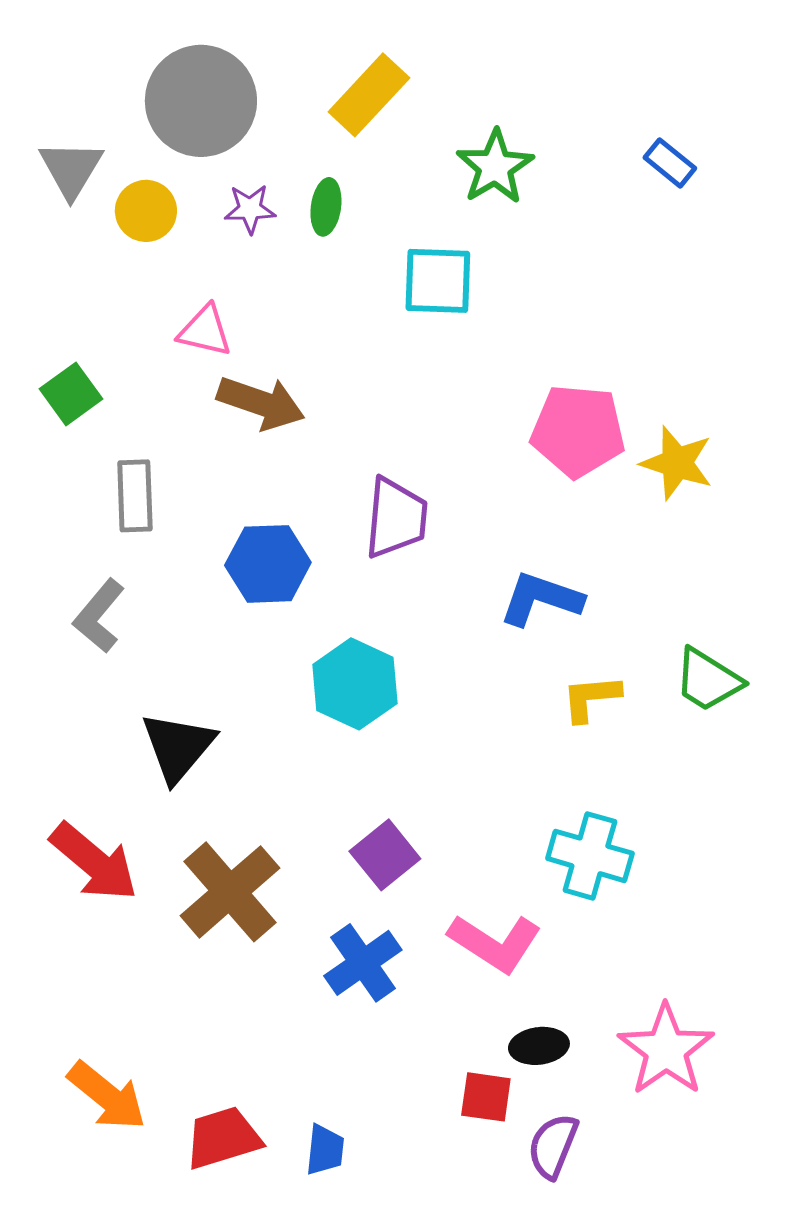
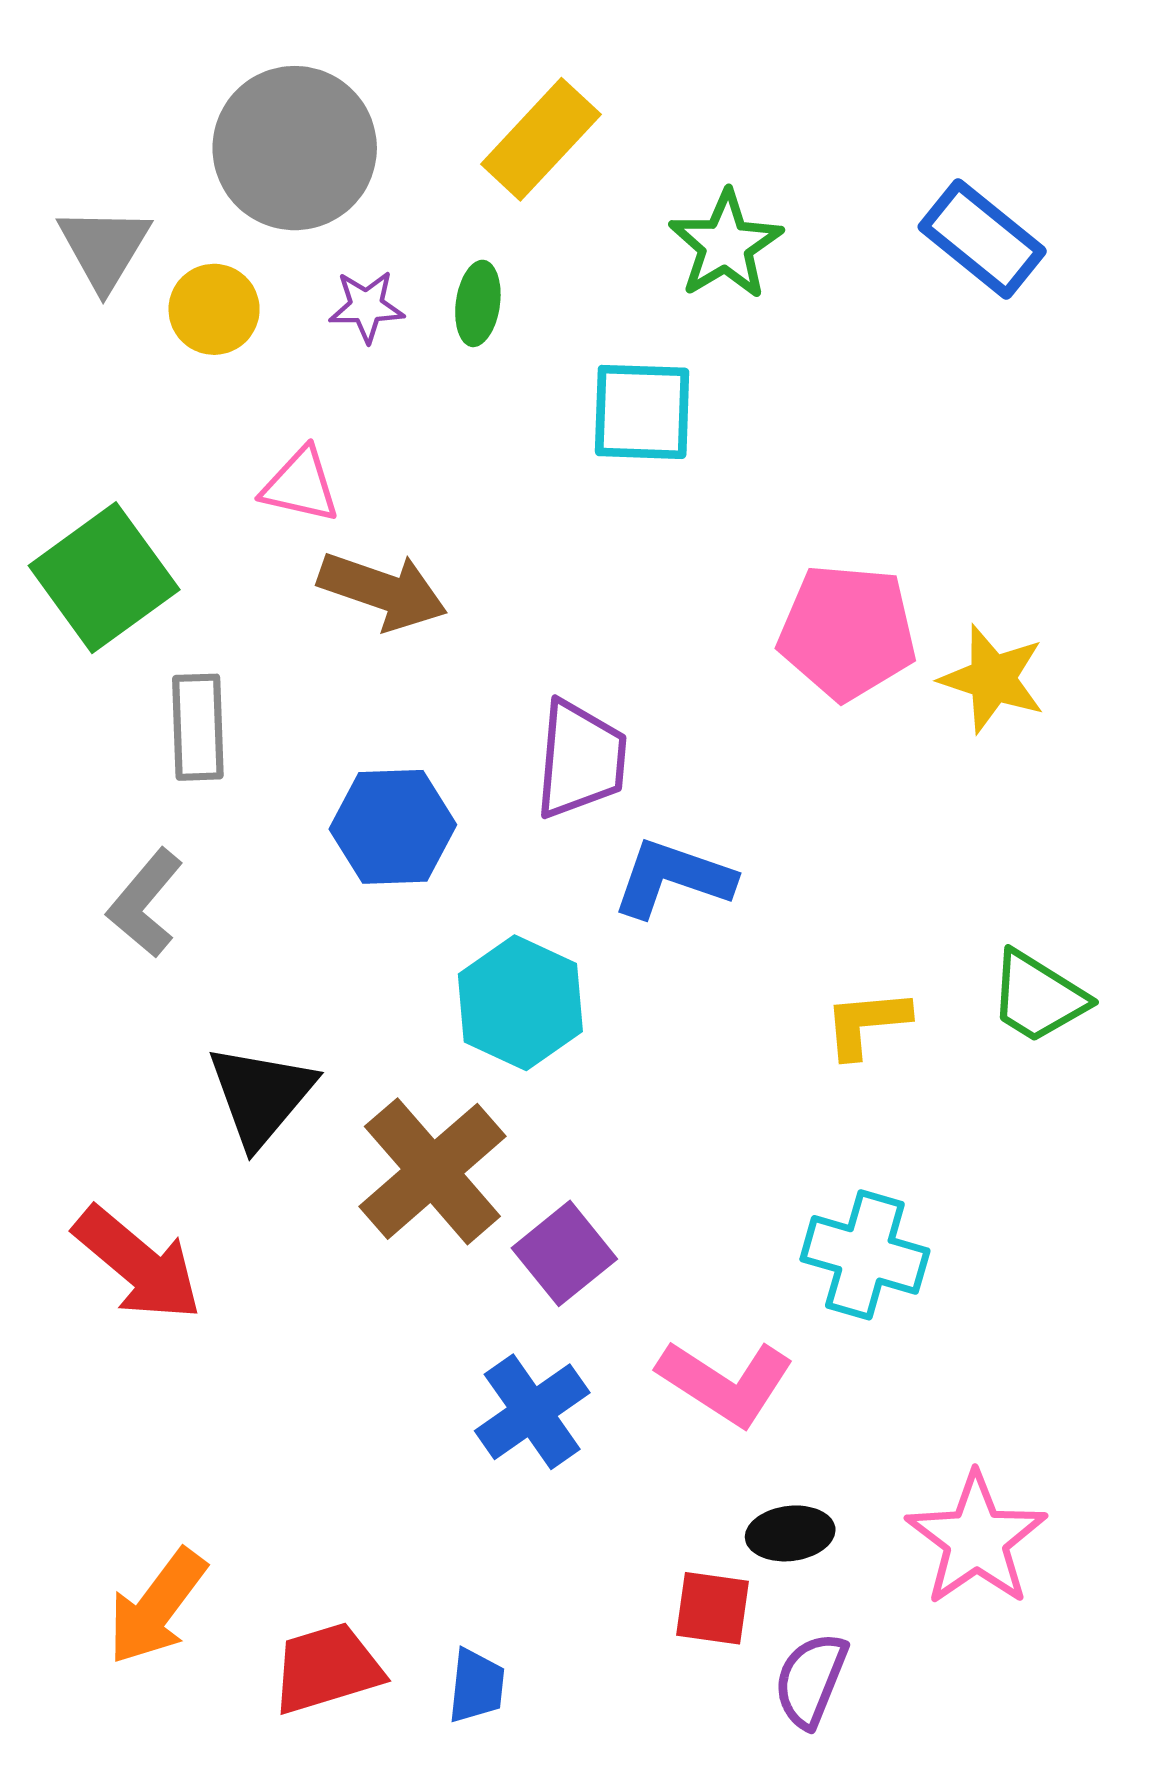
blue rectangle: (670, 163) -> (982, 239), size x1.6
green square: (71, 394) -> (104, 578), size x1.6
blue L-shape: (541, 599) -> (673, 878), moved
brown cross: (230, 892) -> (432, 1171), moved
orange arrow: (107, 1096) -> (157, 1607), turned 88

